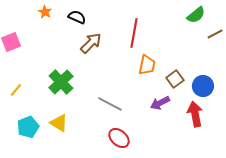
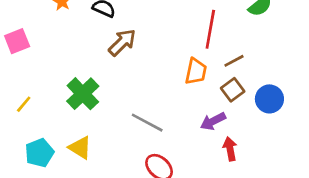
red line: (134, 33) -> (210, 29), moved
brown line: (215, 34) -> (234, 61), moved
red arrow: (195, 114) -> (230, 149), moved, size x0.7

